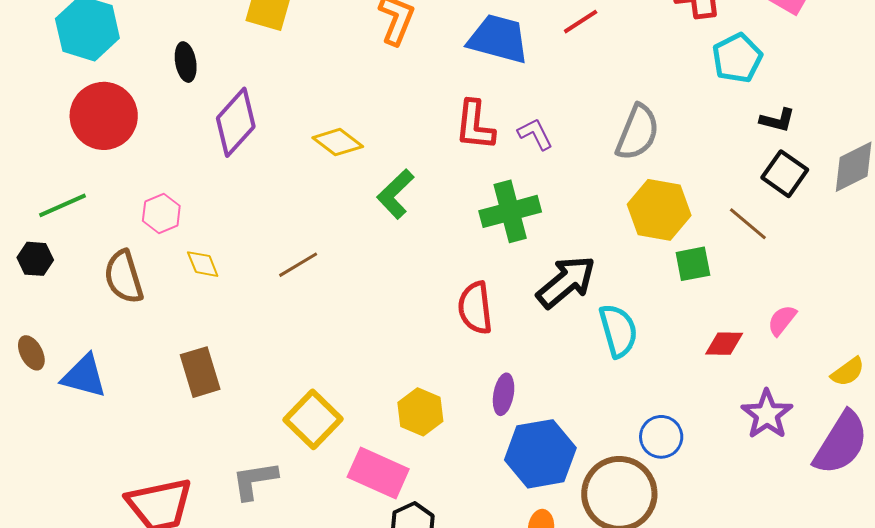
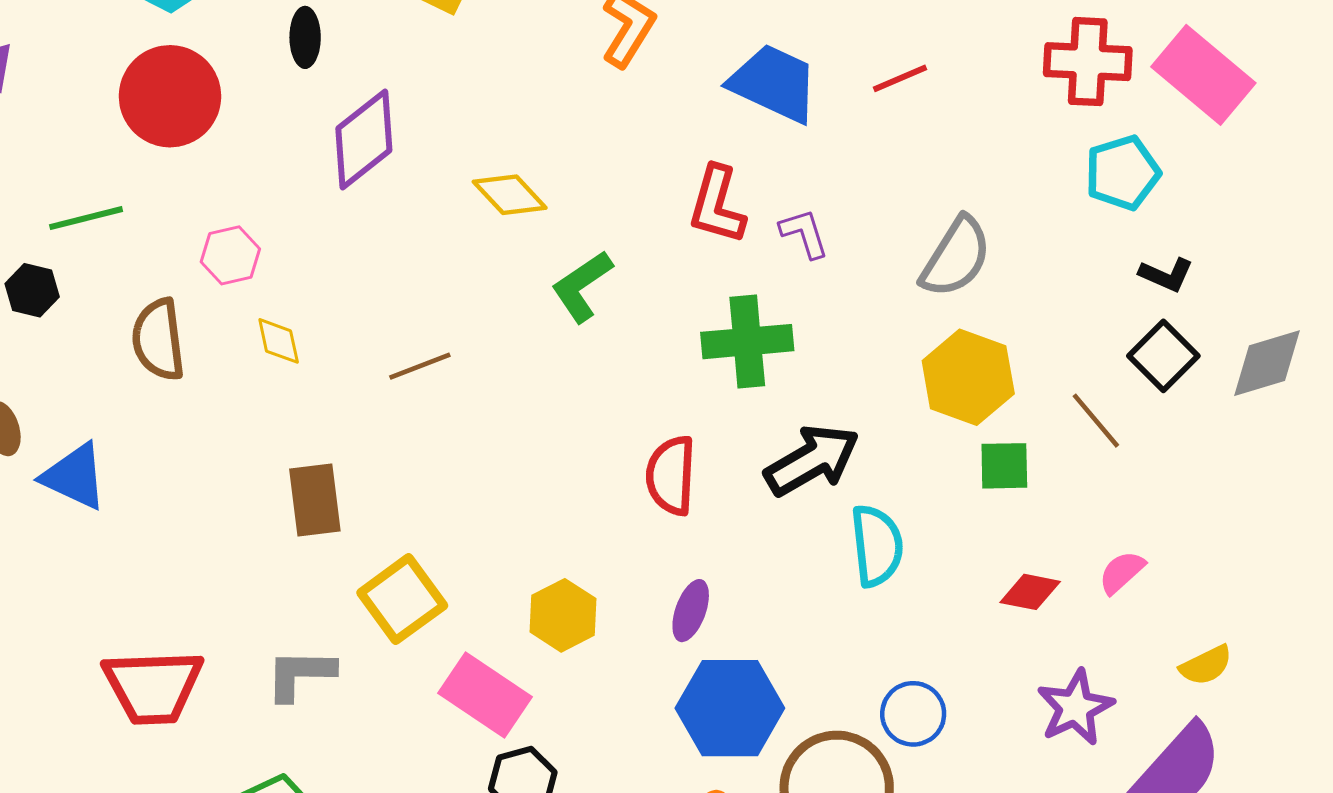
brown rectangle: (200, 372) -> (315, 500), moved

